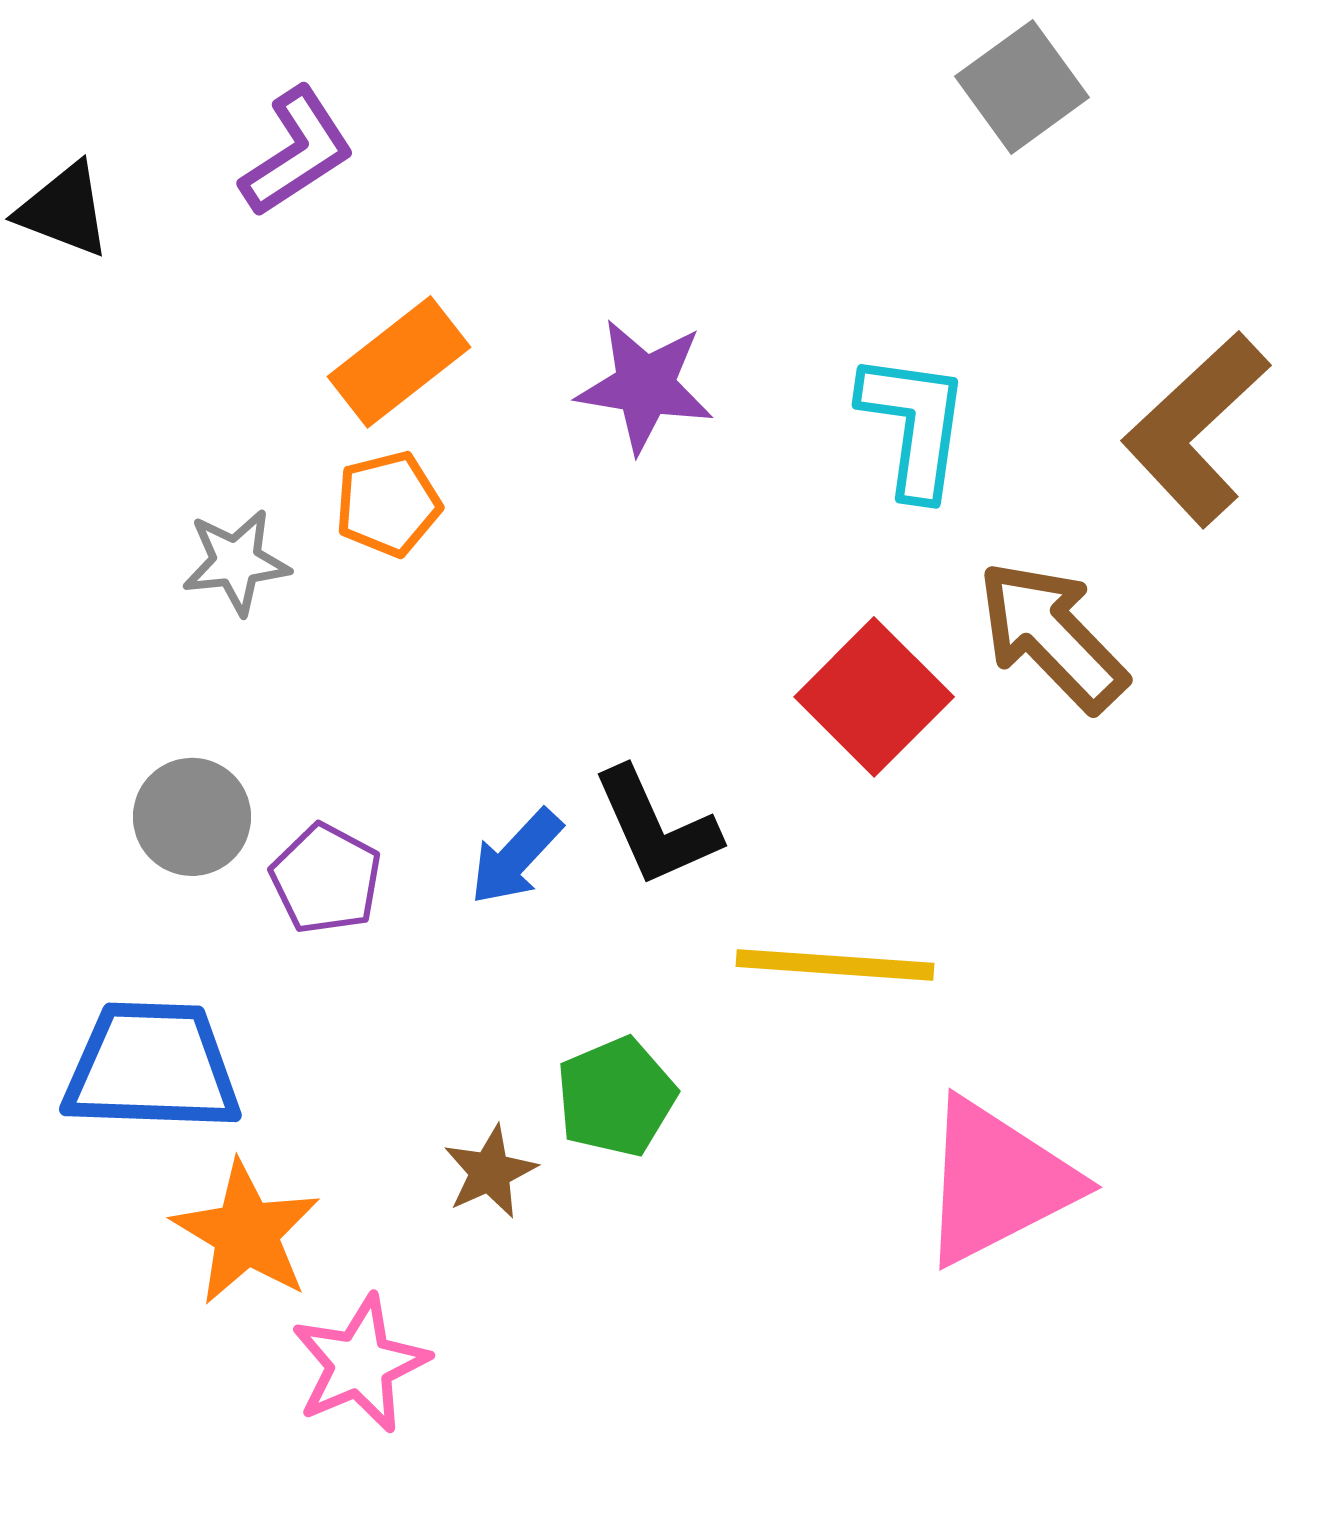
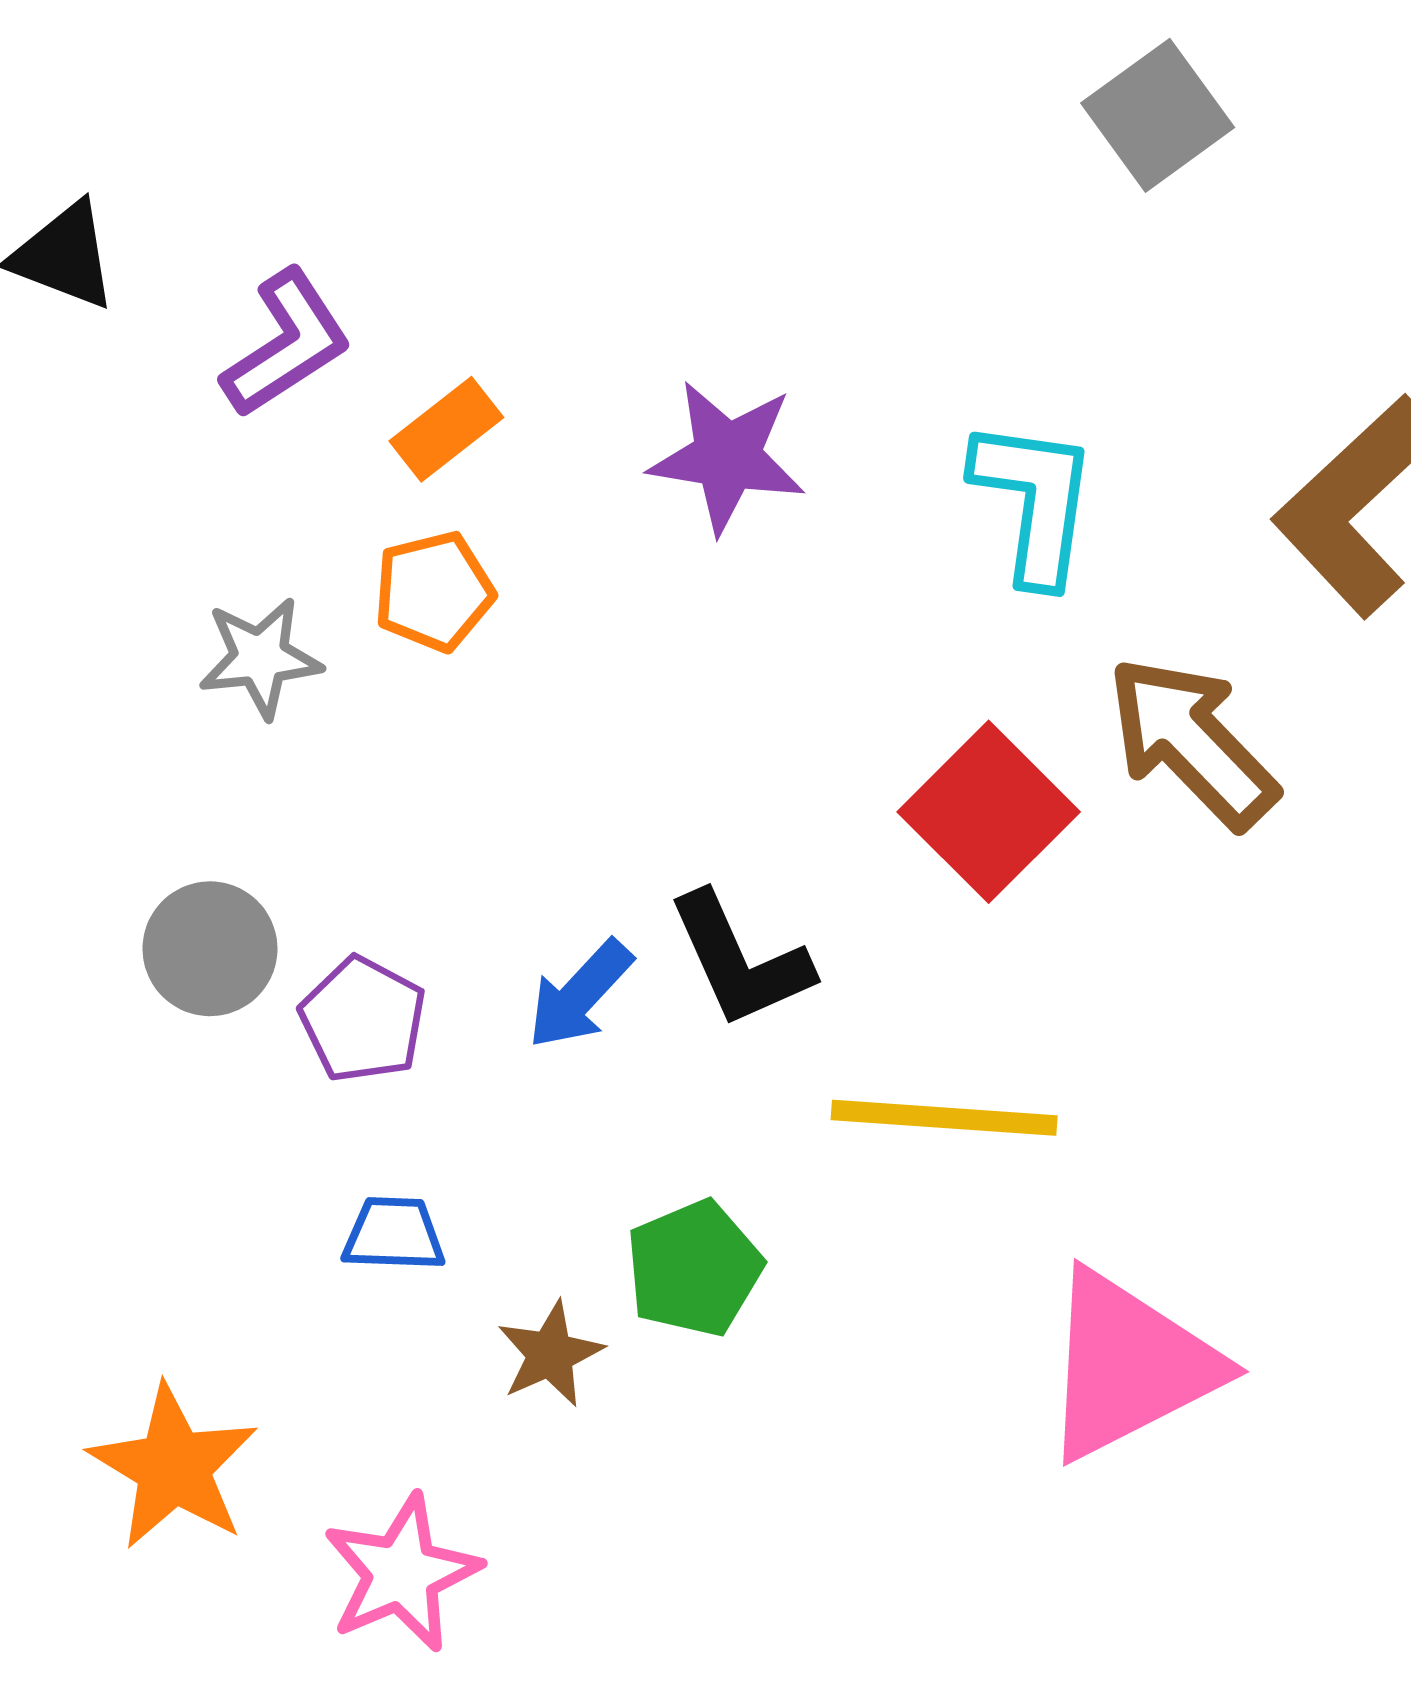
purple L-shape: (297, 152) -> (286, 344), moved
orange rectangle: (399, 362) -> (446, 429), size x0.7
blue trapezoid: (152, 1067) -> (394, 1234), moved, size x0.5
orange star: (246, 1233) -> (173, 1467), moved

